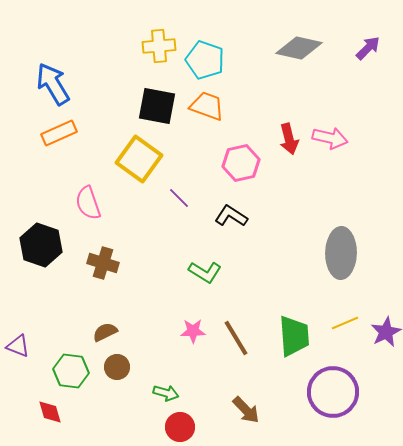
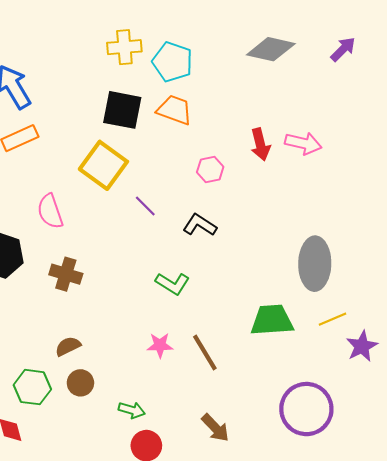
pink hexagon: (241, 163) -> (210, 170), size x0.7
yellow line: (345, 323) -> (333, 319), moved
green trapezoid: (294, 336) -> (272, 320), moved, turned -90

